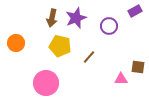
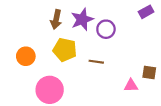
purple circle: (109, 26) -> (106, 29), moved
orange circle: (16, 43) -> (26, 56), moved
brown line: (89, 57) -> (96, 62), turned 56

